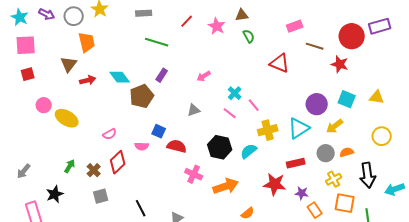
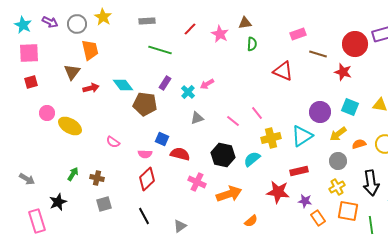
green semicircle: (249, 36) -> (252, 44), turned 32
cyan cross: (235, 93) -> (188, 92), moved
brown pentagon: (142, 96) -> (145, 104), turned 30
pink semicircle: (110, 134) -> (113, 142), turned 64
orange semicircle: (347, 152) -> (359, 144), moved
gray circle: (326, 153) -> (338, 161), moved
red diamond: (118, 162) -> (147, 179), moved
brown cross: (94, 170) -> (97, 178), turned -32
gray arrow: (24, 171) -> (27, 179), turned -98

